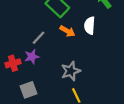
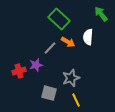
gray line: (38, 38) -> (50, 48), moved
gray square: (29, 90) -> (49, 93), moved, turned 35

